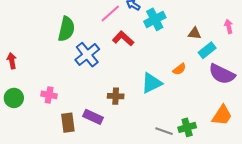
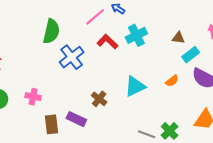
cyan cross: (155, 19) -> (136, 35), moved
orange semicircle: (179, 69) -> (172, 81), moved
brown cross: (116, 96) -> (99, 99), turned 35
green cross: (187, 127) -> (170, 131), turned -30

